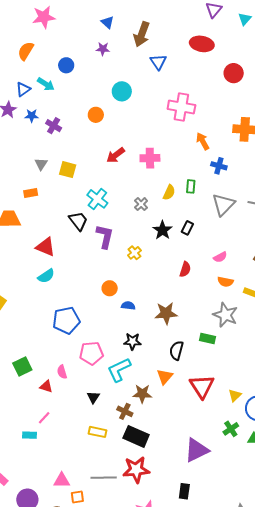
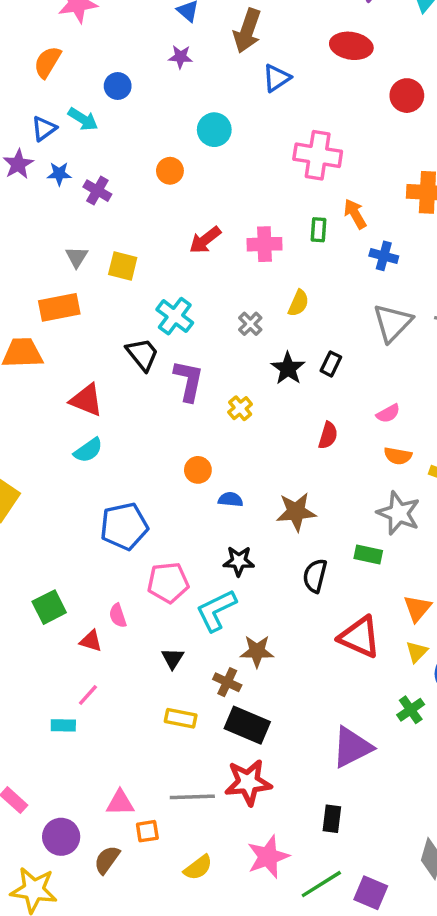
blue triangle: (158, 62) -> (277, 78), turned 30
green rectangle: (191, 186) -> (319, 230), moved
orange rectangle: (31, 193) -> (59, 307), size x1.6
orange triangle: (165, 377) -> (417, 608), moved
red triangle: (202, 386) -> (360, 637), turned -32

